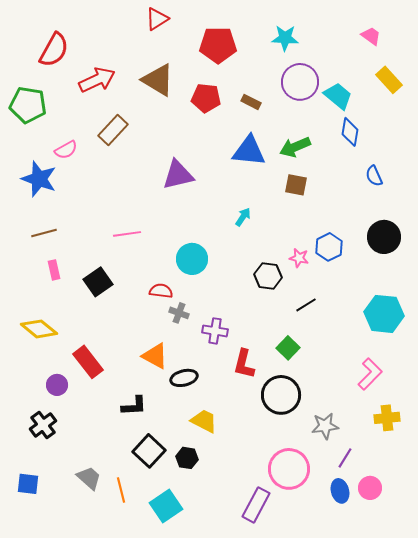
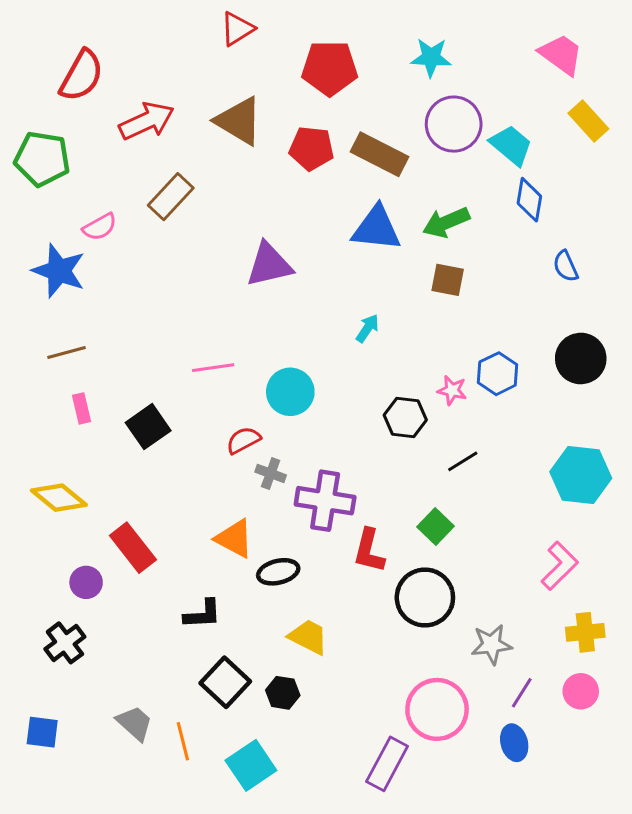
pink trapezoid: (371, 36) -> (561, 54), size x1.5
brown rectangle: (251, 102) -> (380, 154), size x1.8
pink line: (127, 234) -> (213, 368), moved
red semicircle: (161, 291) -> (243, 440), turned -35
purple cross: (215, 331) -> (325, 501), size x1.5
pink circle: (370, 488) -> (581, 691), moved

